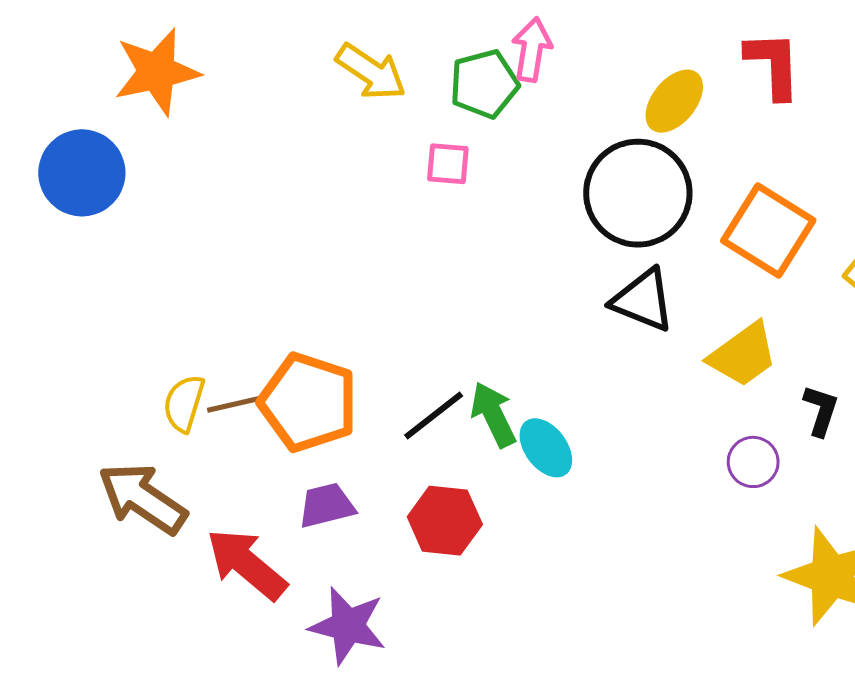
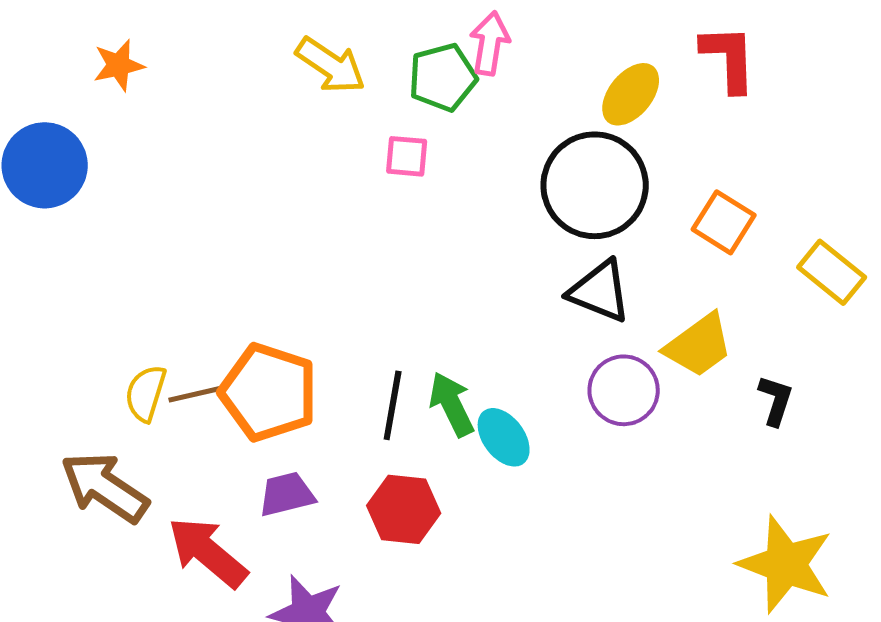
orange star: (157, 72) -> (119, 65), size x0.6
orange square: (768, 230) -> (724, 222), size x0.7
black line: (434, 415) -> (393, 405), turned -42
purple circle: (753, 462) -> (624, 390), moved, size x1.4

